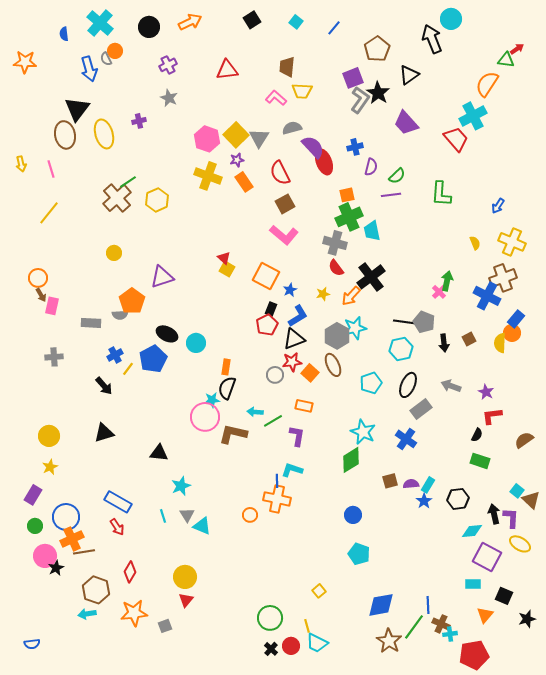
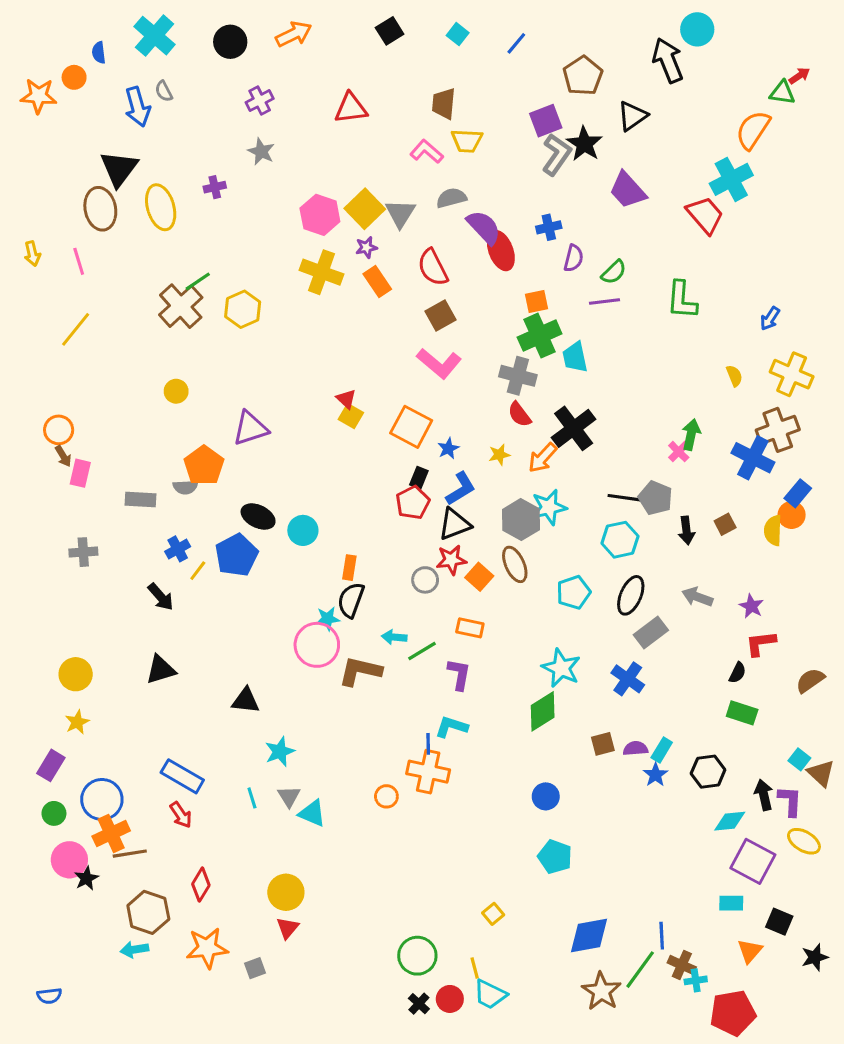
orange circle: (115, 51) -> (74, 77), moved

